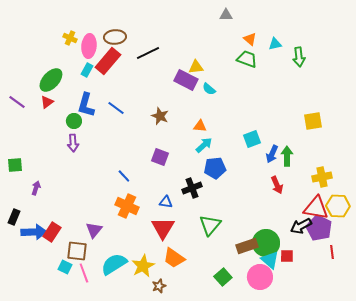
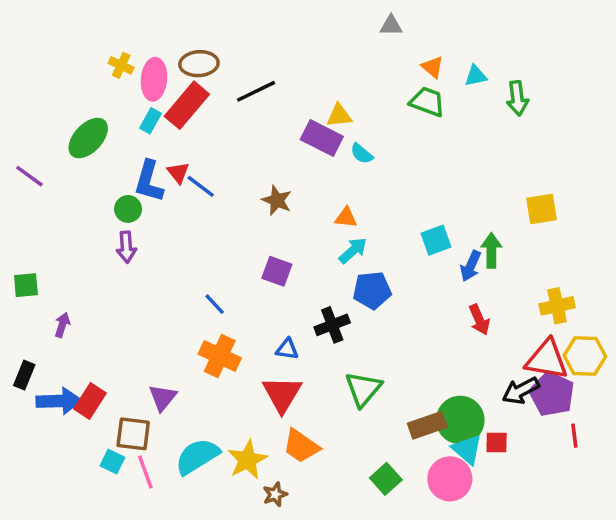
red triangle: (47, 102) -> (178, 173), moved, turned -32
green arrow: (287, 156) -> (491, 250), moved

